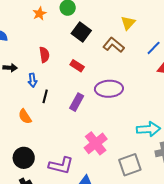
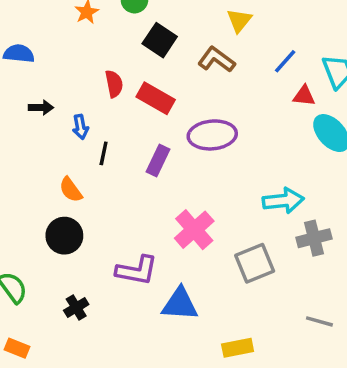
red semicircle: (44, 55) -> (114, 84), moved
red rectangle: (77, 66) -> (156, 98), size x1.5
black circle: (24, 158) -> (64, 236), moved

